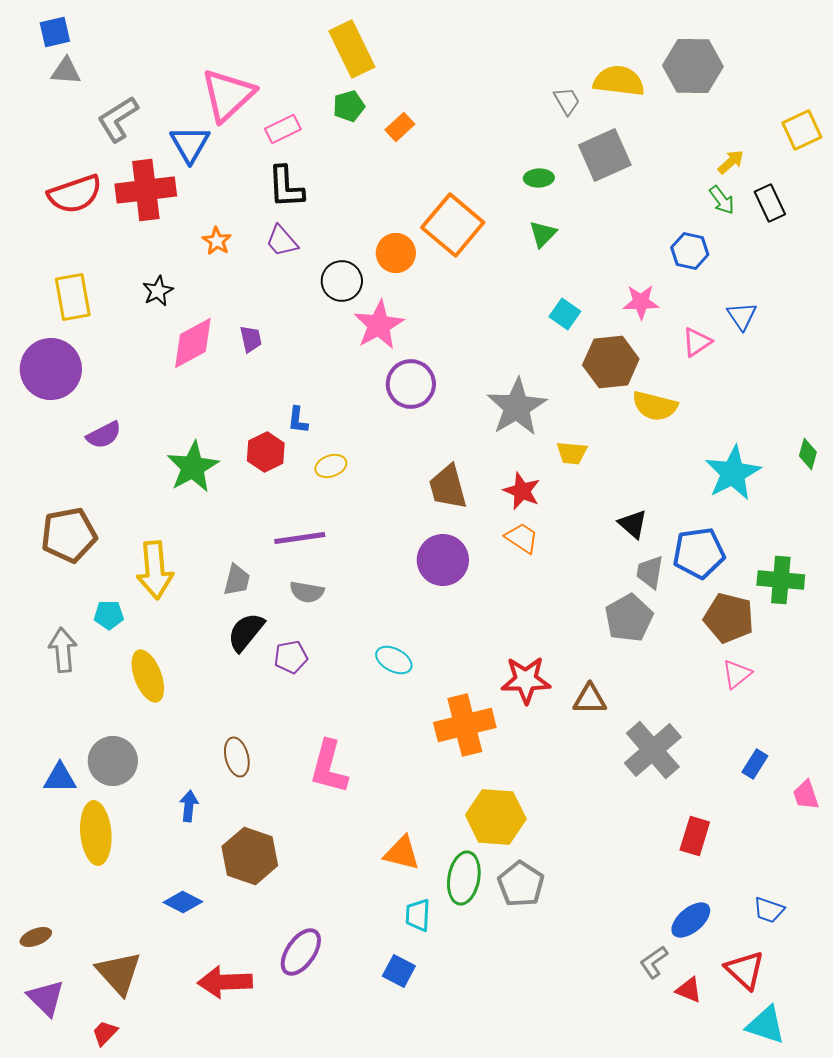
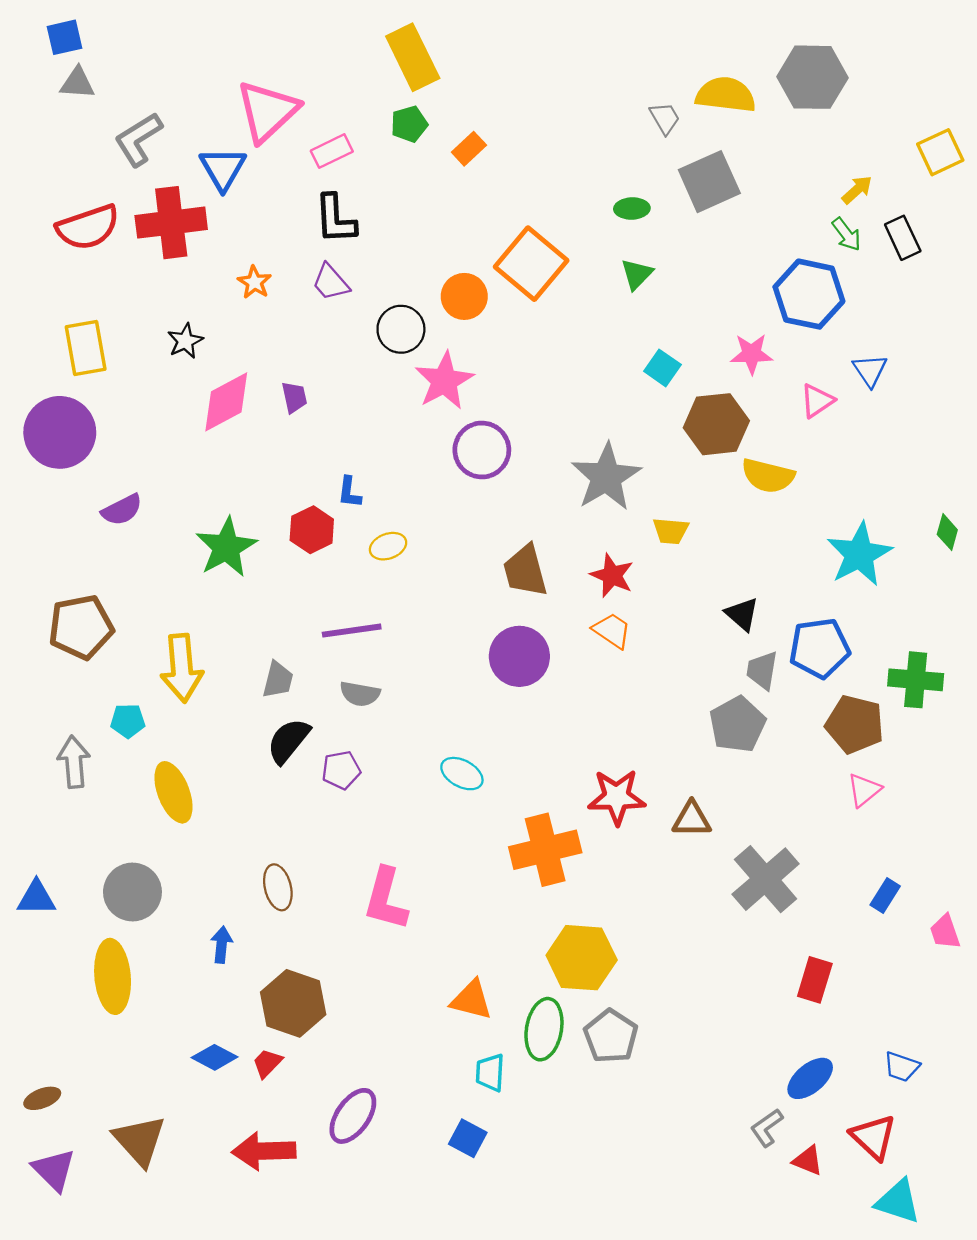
blue hexagon: (690, 251) -> (809, 294), size x1.6
blue triangle: (60, 778) -> (36, 898), moved
red trapezoid: (105, 1033) -> (267, 1063), moved

